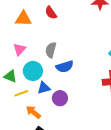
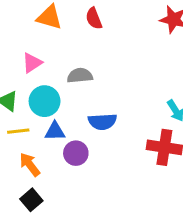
gray semicircle: (51, 50) -> (80, 76), turned 56
blue semicircle: (65, 67) -> (102, 122), moved

